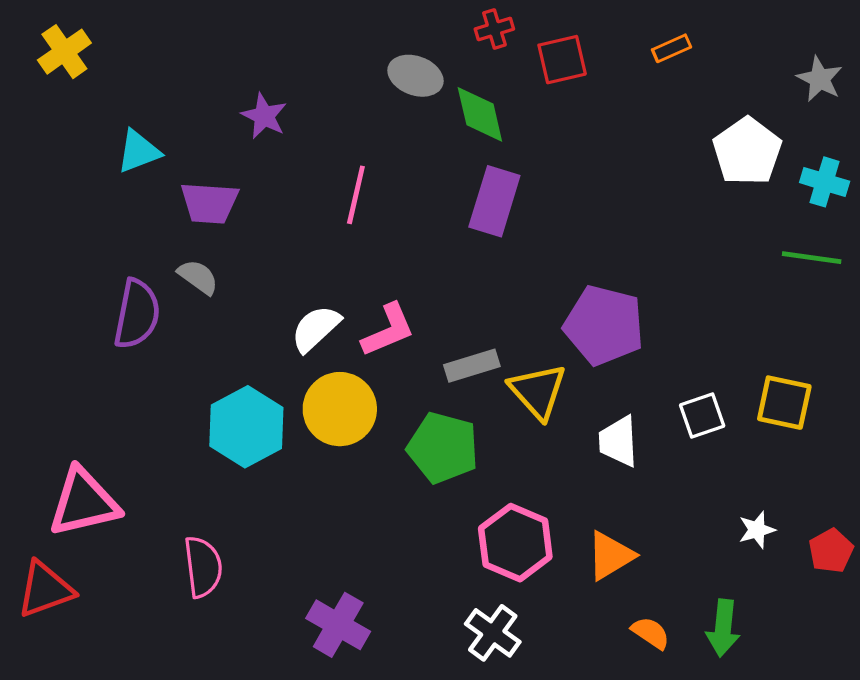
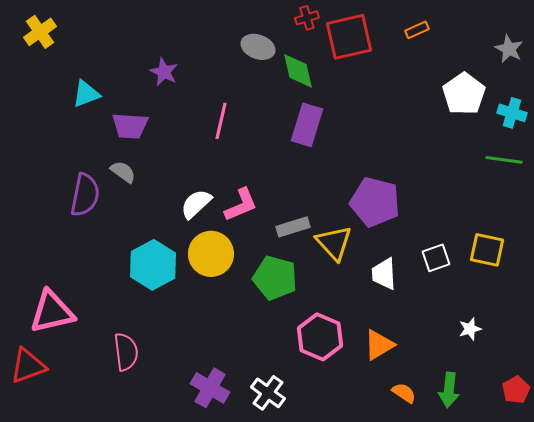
red square: (562, 60) -> (349, 37), size x1.5
red pentagon: (831, 551) -> (516, 390), moved
white cross: (493, 633) -> (268, 393), moved

